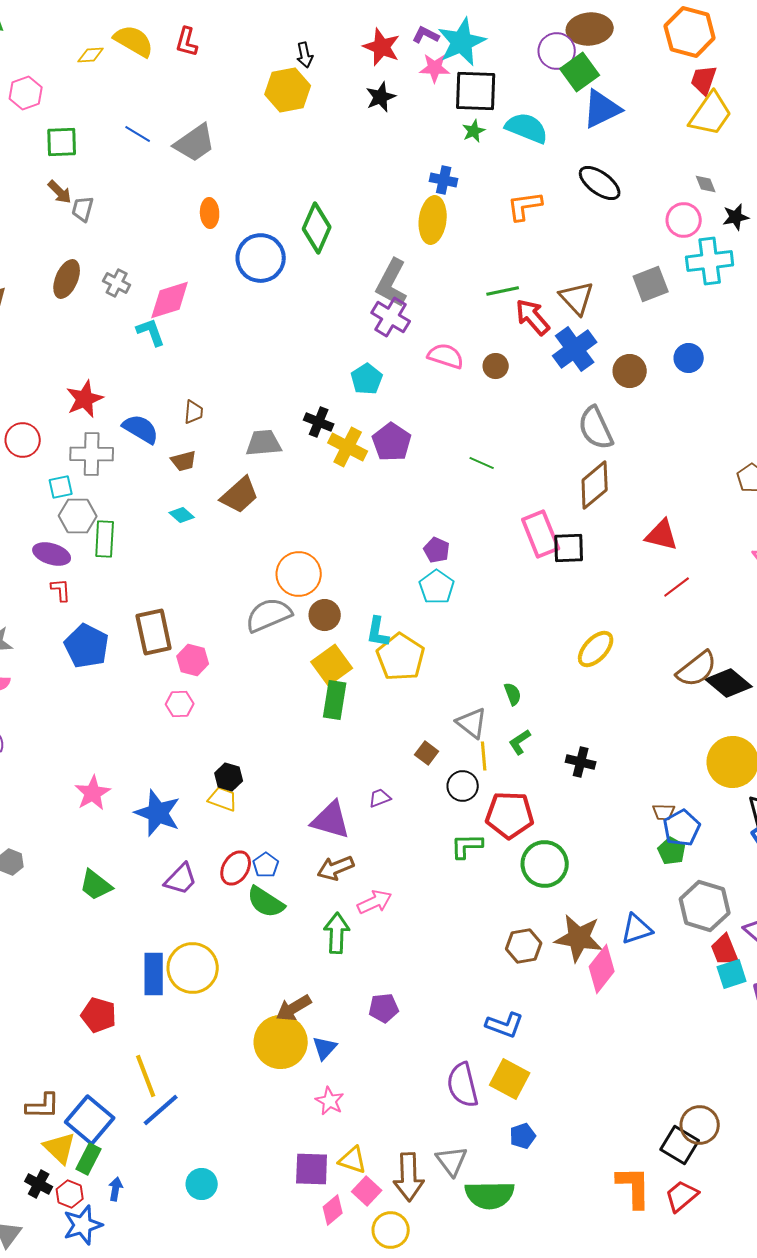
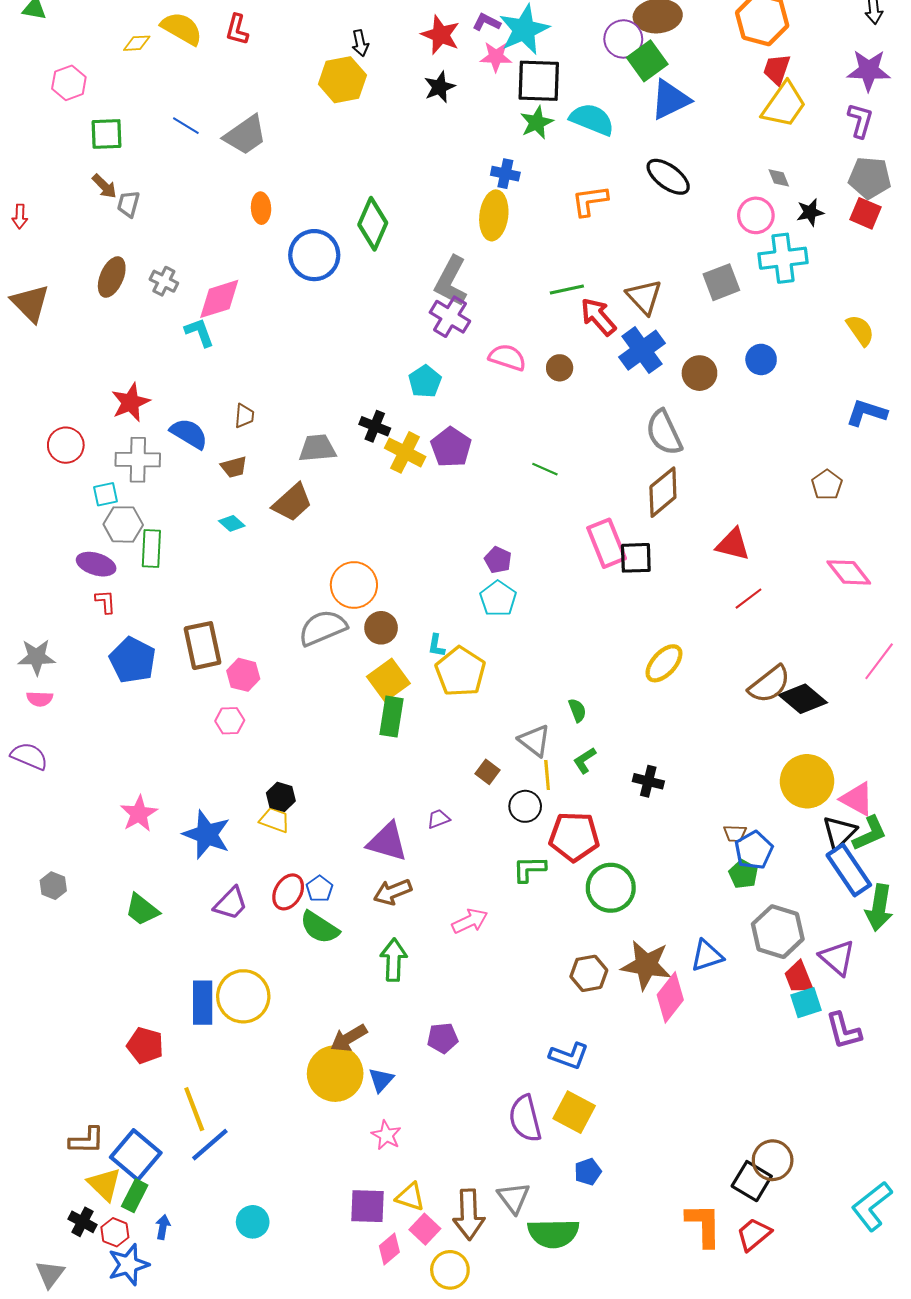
green star: (474, 131) -> (537, 122), size x1.4
cyan L-shape: (378, 632) -> (436, 646), size x0.7
pink arrow: (375, 902) -> (470, 921), moved

